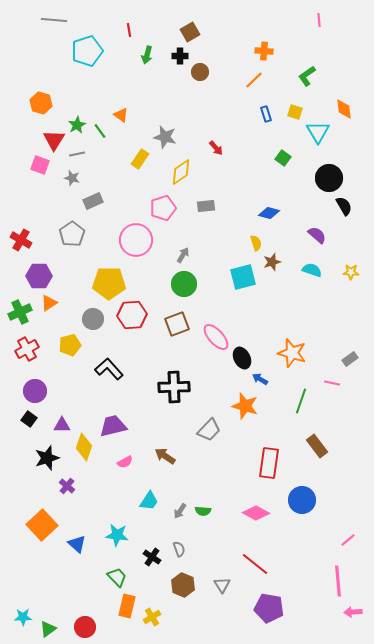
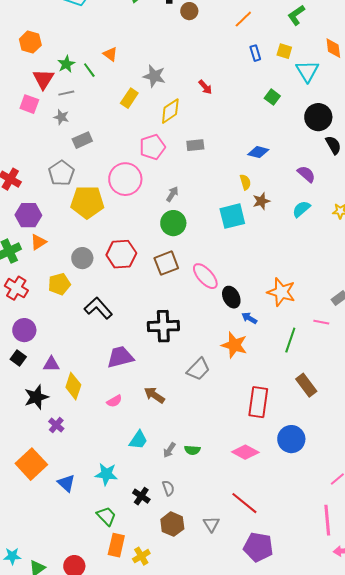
cyan semicircle: (312, 270) -> (301, 209), turned -60
yellow pentagon: (109, 283) -> (87, 202), moved
red cross: (27, 349) -> (16, 288), turned -30
purple trapezoid: (113, 426) -> (120, 357), moved

